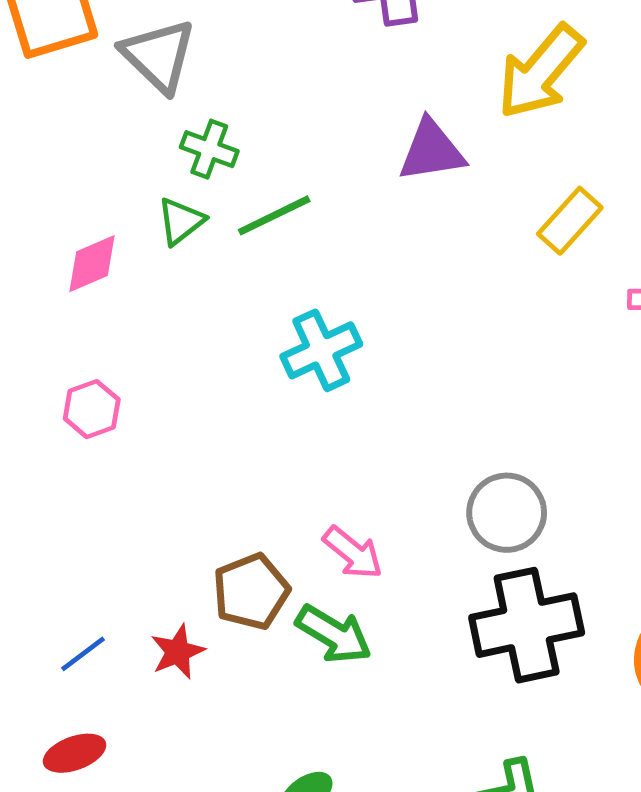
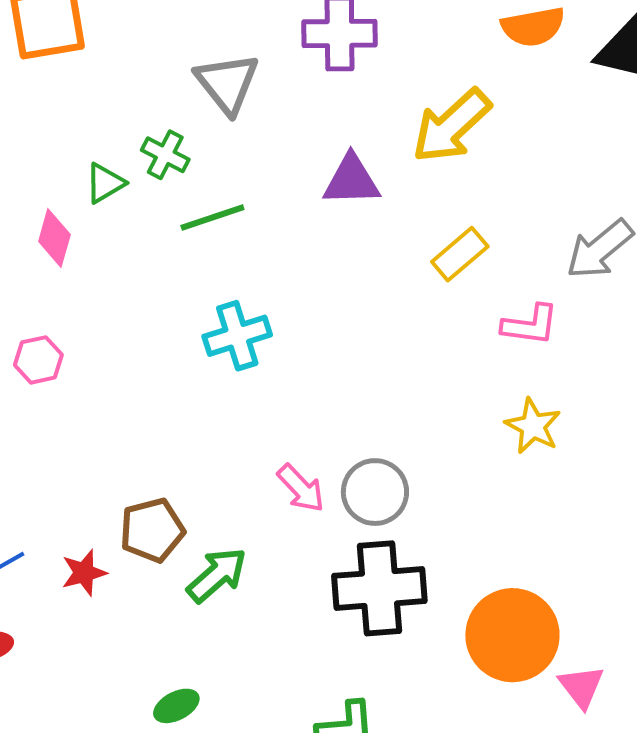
gray triangle: (159, 56) -> (227, 83), moved
green triangle: (181, 221) -> (105, 183), moved
pink diamond: (92, 264) -> (54, 238), turned -58
pink arrow: (353, 553) -> (301, 488), moved
green arrow: (334, 634) -> (217, 575), turned -80

